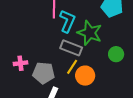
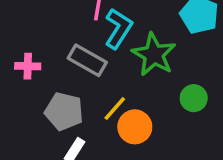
gray rectangle: (71, 48) -> (87, 60), moved
pink cross: (20, 63) -> (28, 66), moved

